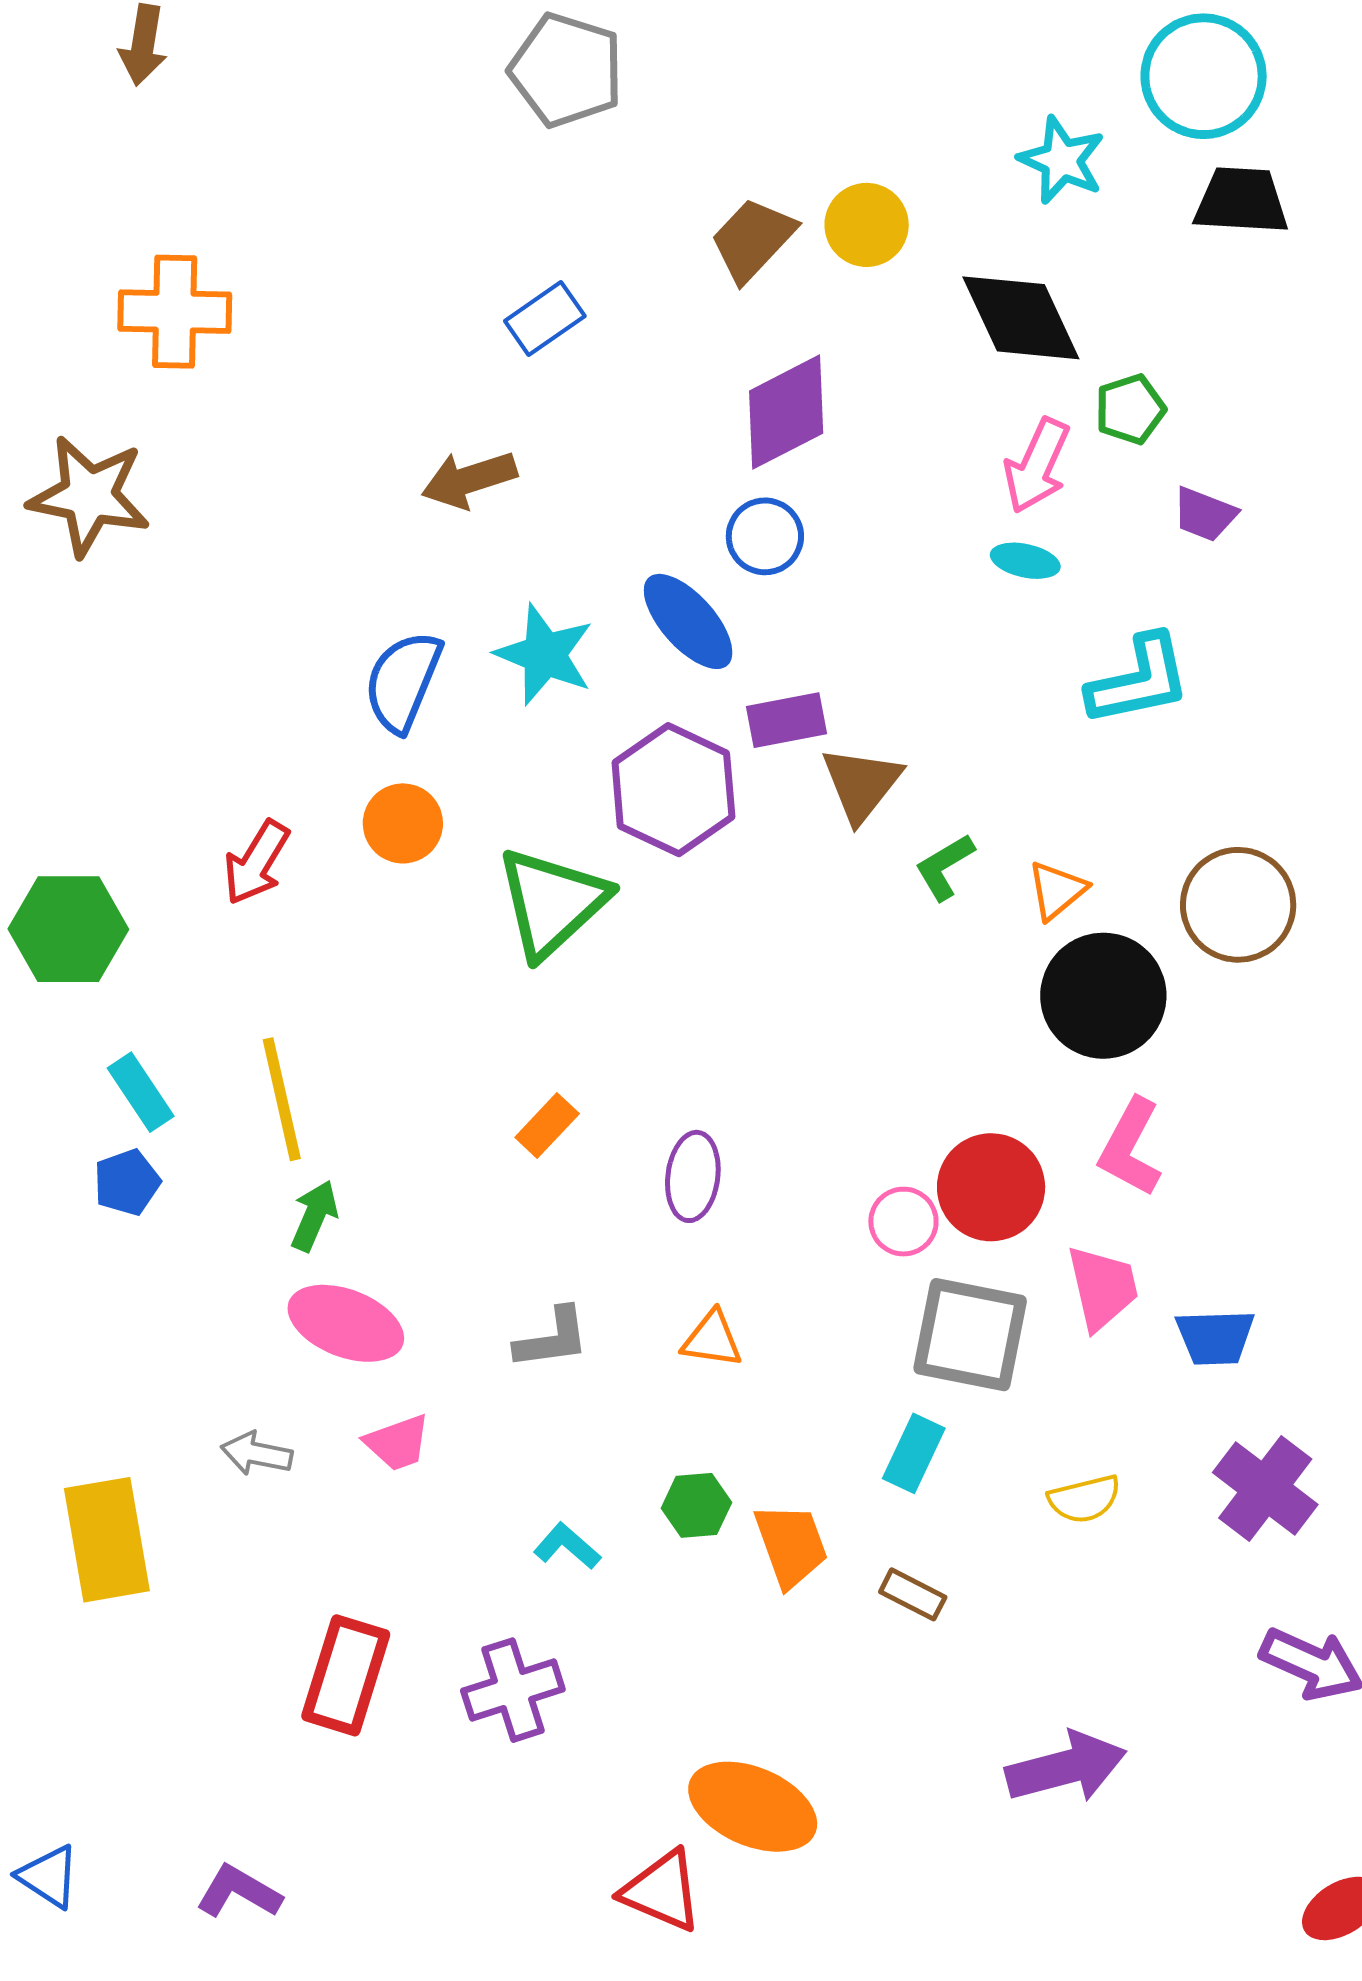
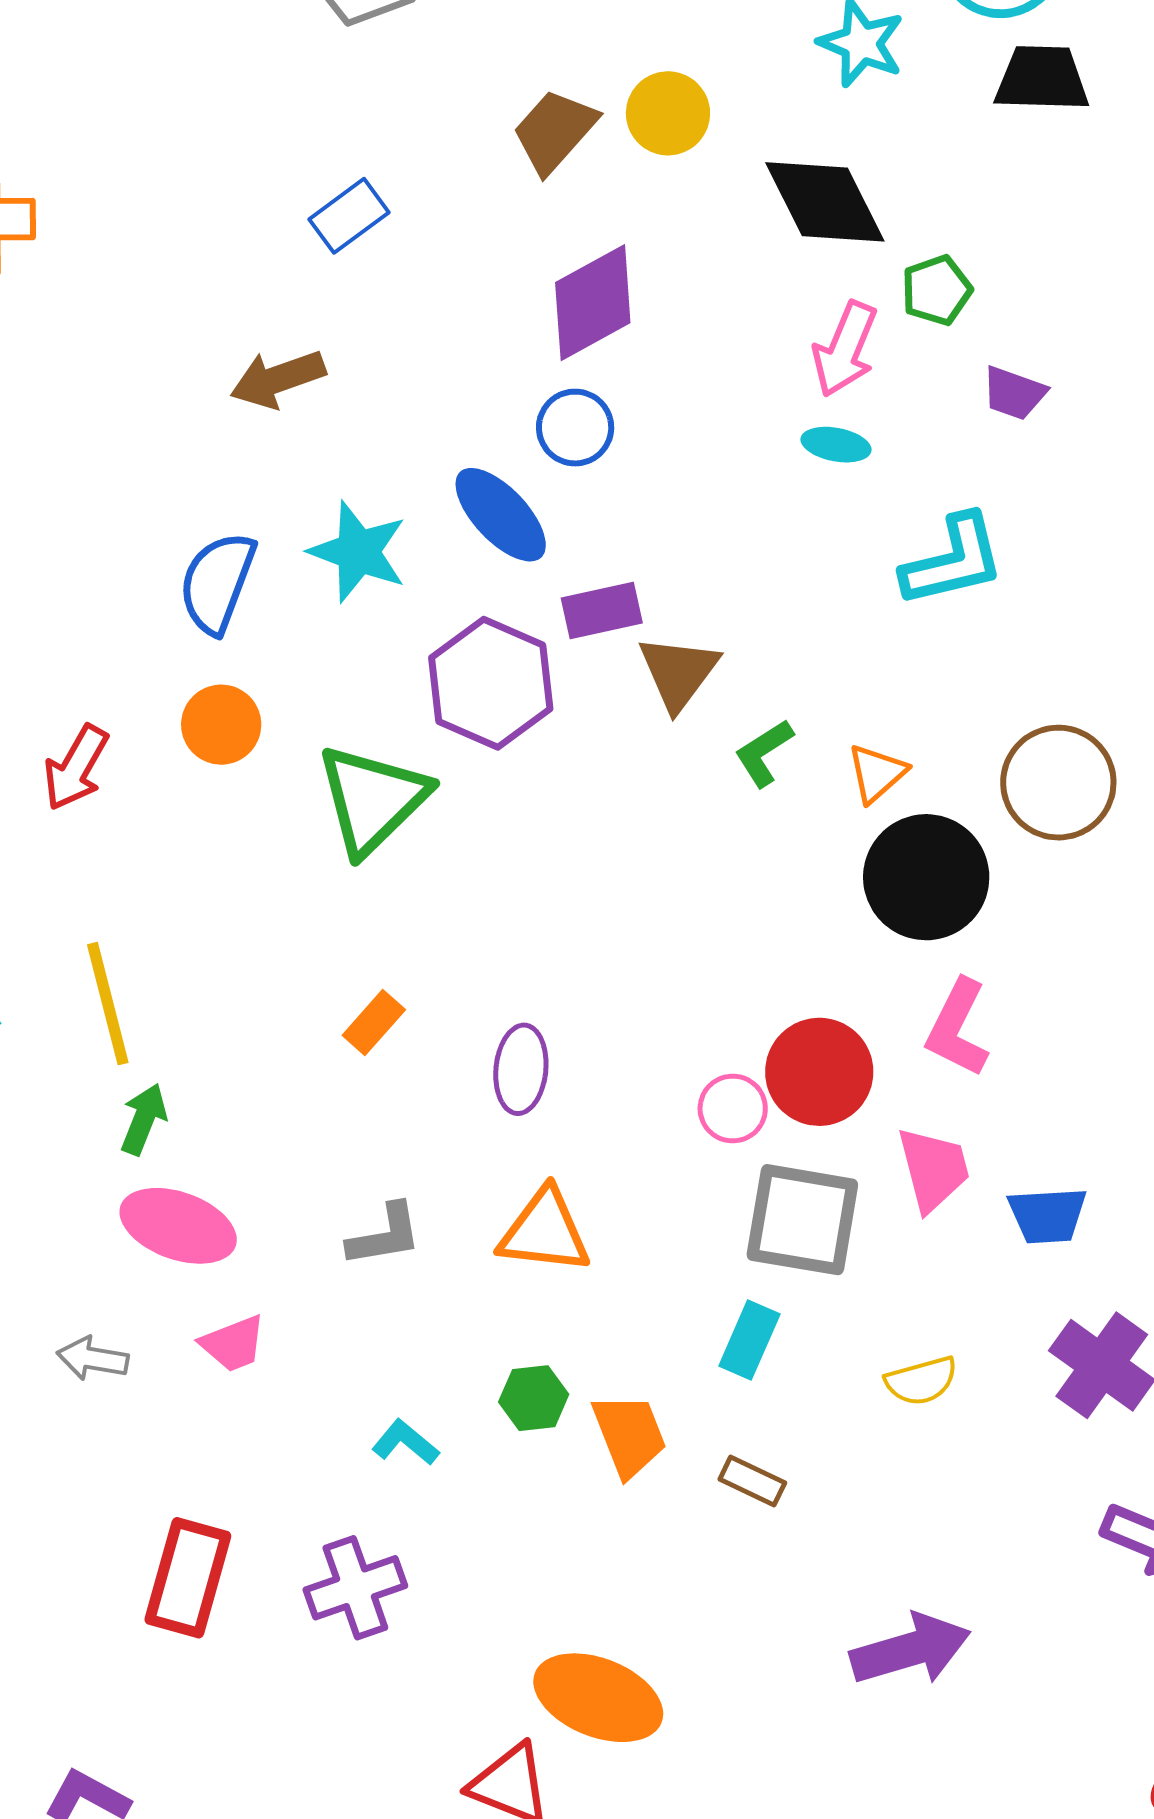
orange triangle: (712, 1339) -> (545, 1231), size x1.5

